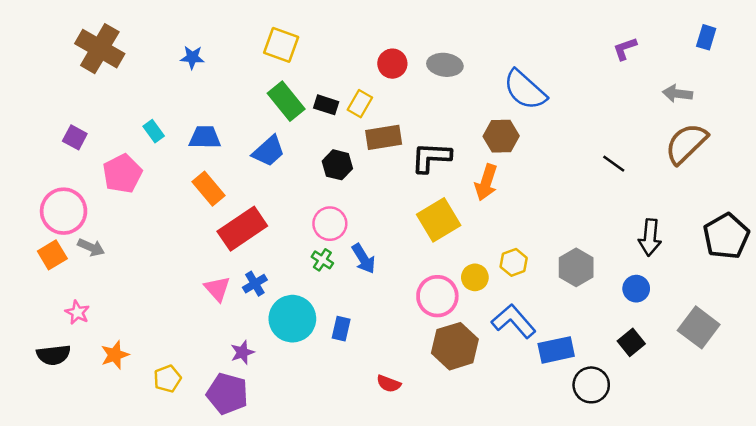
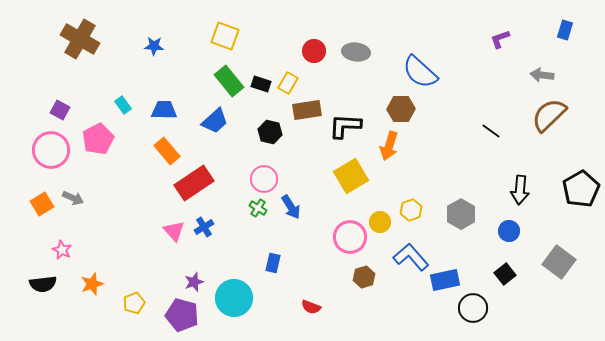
pink circle: (64, 211) -> (51, 150), moved
cyan circle: (292, 319) -> (234, 298), moved
brown hexagon: (455, 346) -> (364, 277), size x0.6

